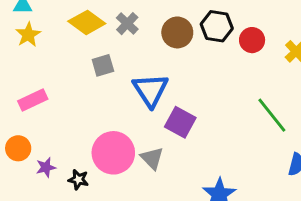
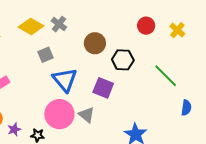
black hexagon: (217, 26) -> (123, 60), moved
brown circle: (177, 32) -> (95, 43), moved
blue triangle: (151, 90) -> (65, 80), moved

